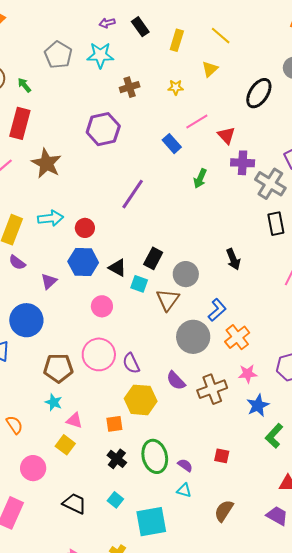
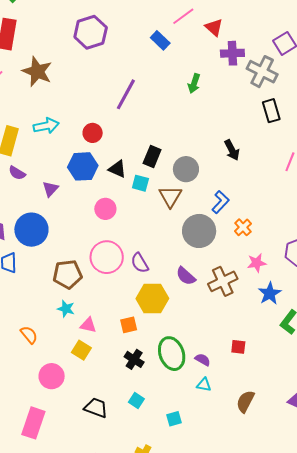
green arrow: (200, 178) -> (194, 83), moved
red circle: (85, 228) -> (93, 133), moved
orange cross: (237, 337) -> (243, 227), size x0.7
cyan square: (151, 522) -> (174, 419), size x0.5

